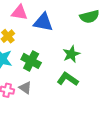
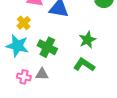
gray triangle: (25, 88) -> (42, 74), turned -32

